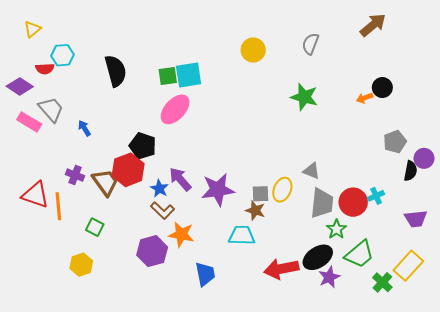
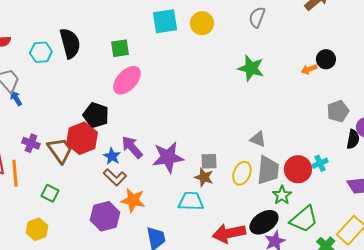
cyan hexagon: (63, 55) -> (41, 52), moved
cyan square: (189, 75) -> (165, 21), moved
blue arrow: (84, 128) -> (16, 98), moved
yellow ellipse: (282, 190) -> (242, 173), moved

